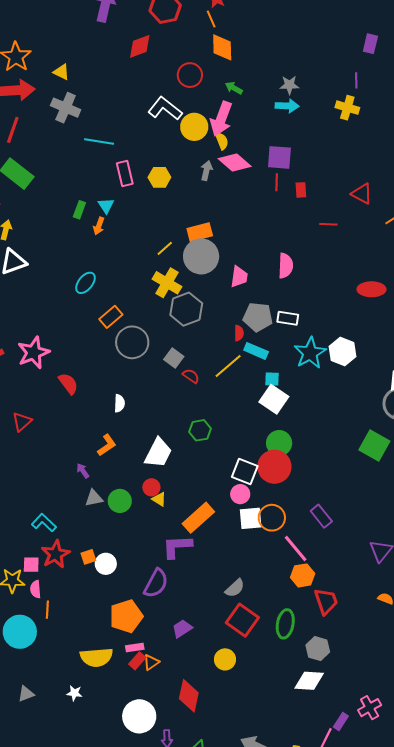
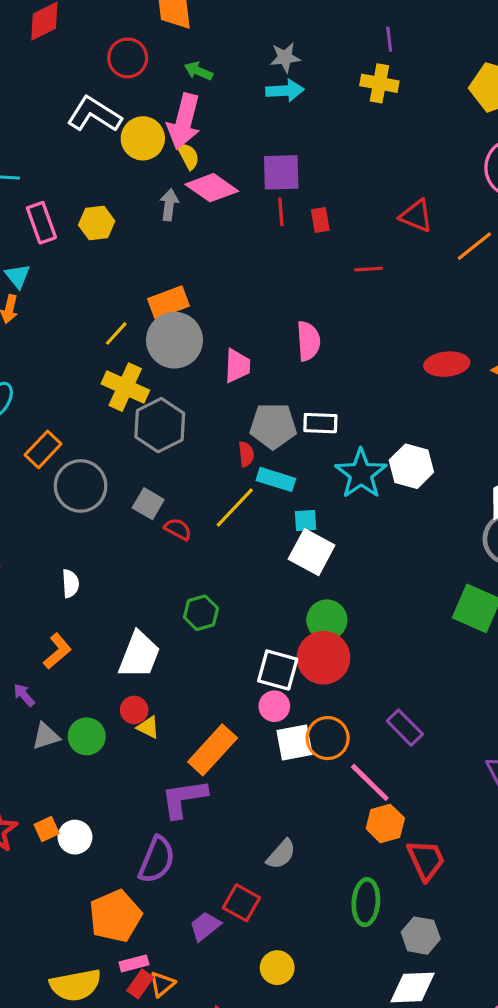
red square: (242, 620) -> (241, 903), moved, size x0.7

